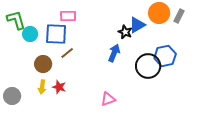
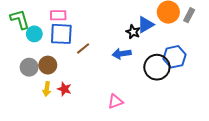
pink rectangle: (68, 16) -> (58, 15), moved
brown line: (67, 53) -> (83, 48), moved
blue arrow: (114, 53) -> (122, 54), turned -120
gray circle: (12, 96) -> (29, 67), moved

